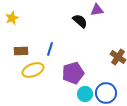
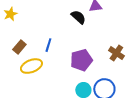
brown rectangle: (21, 51) -> (19, 47), turned -48
purple pentagon: (73, 73) -> (81, 60), moved

